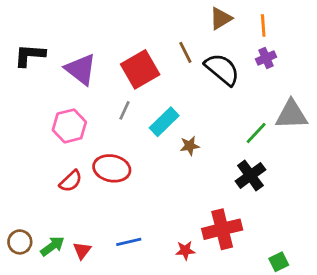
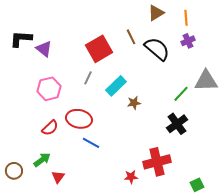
purple triangle: (81, 69) -> (44, 49), moved, size x0.7
blue line: (129, 242) -> (91, 143), moved, turned 42
green arrow: (52, 246) -> (42, 160), moved

